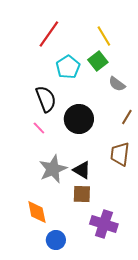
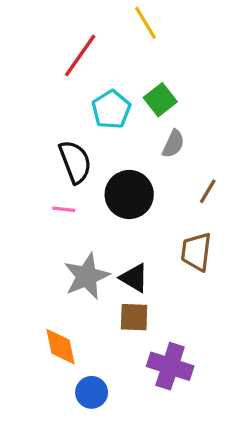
yellow line: (104, 36) -> (146, 23), moved
gray semicircle: (117, 84) -> (173, 144), moved, turned -102
pink line: (39, 128) -> (64, 209), turned -40

